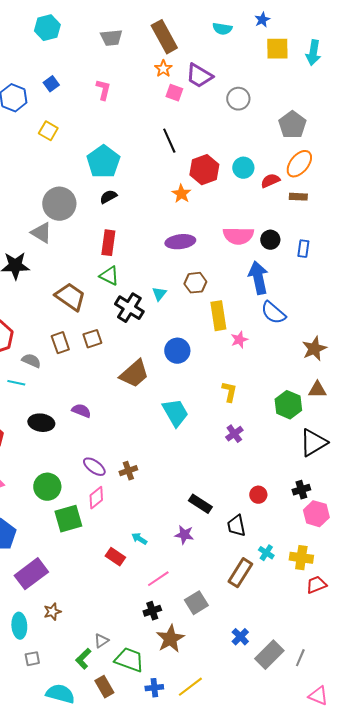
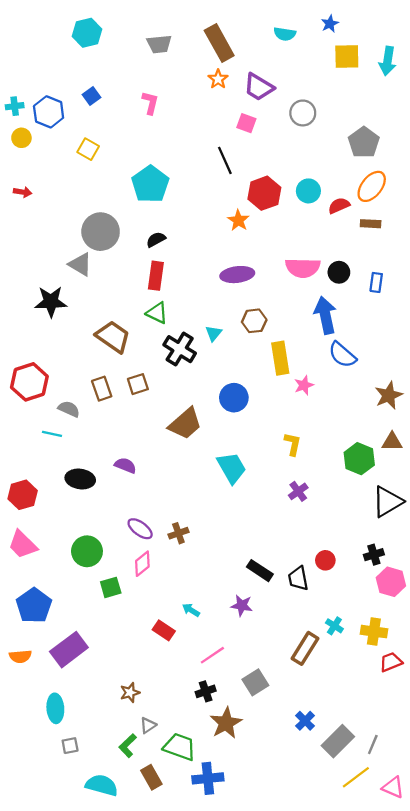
pink square: (174, 93) -> (246, 123), moved
black semicircle: (108, 197) -> (156, 240), moved
green square: (68, 519) -> (111, 587), size x0.7
black trapezoid: (236, 526) -> (298, 578), moved
brown star: (52, 612) -> (130, 693), moved
yellow line: (190, 687) -> (356, 777), moved
blue cross: (154, 688) -> (208, 778), size x1.5

